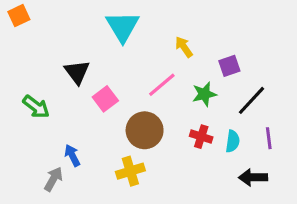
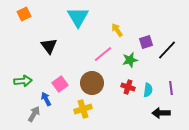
orange square: (19, 16) -> (24, 14), moved
pink square: (105, 99) -> (60, 84), moved
black line: (251, 100) -> (167, 50), moved
green arrow: (36, 107) -> (23, 81), moved, turned -42

